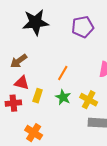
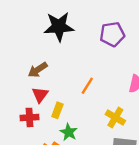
red triangle: (22, 83) -> (40, 95), turned 49
green star: (63, 97) -> (69, 132), moved

